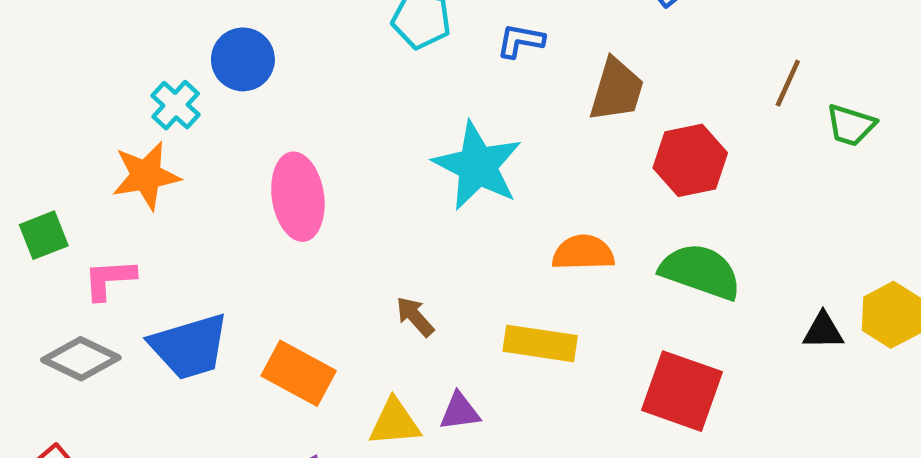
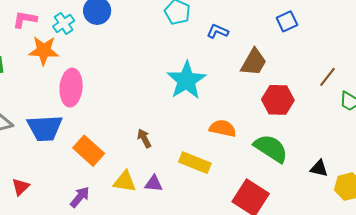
pink ellipse: (298, 197) -> (71, 88), moved
pink L-shape: (109, 279) -> (25, 19), moved
black triangle: (823, 331) -> (319, 168), moved

